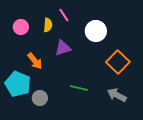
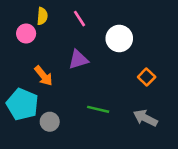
yellow semicircle: (48, 25) -> (42, 16), moved
orange square: (118, 62) -> (147, 77), size x0.6

